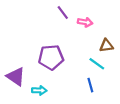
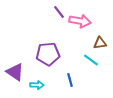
pink arrow: (85, 22) -> (80, 21), size x1.5
blue line: (90, 85) -> (70, 80), moved

